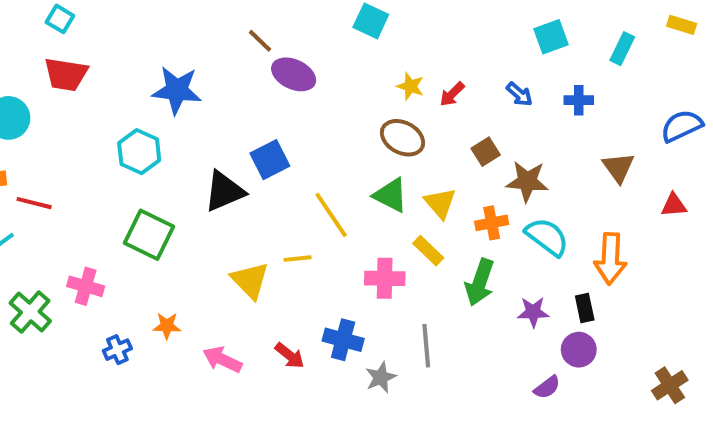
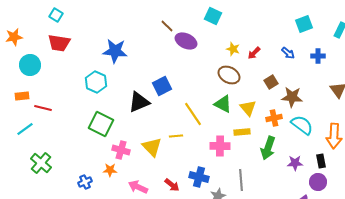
brown line: (260, 41) -> (167, 26), moved
purple ellipse: (294, 74) -> (186, 41), moved
yellow rectangle: (428, 251) -> (242, 132), turned -49
pink cross: (86, 286) -> (121, 150), moved

